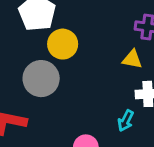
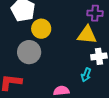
yellow triangle: (132, 59) -> (87, 35), size x1.5

